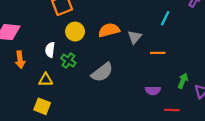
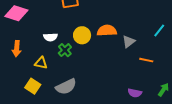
yellow circle: (75, 32) -> (82, 35), moved
white semicircle: (50, 50) -> (50, 37), turned -112
orange arrow: (20, 60) -> (17, 49), moved
gray semicircle: (102, 72) -> (66, 87), moved

